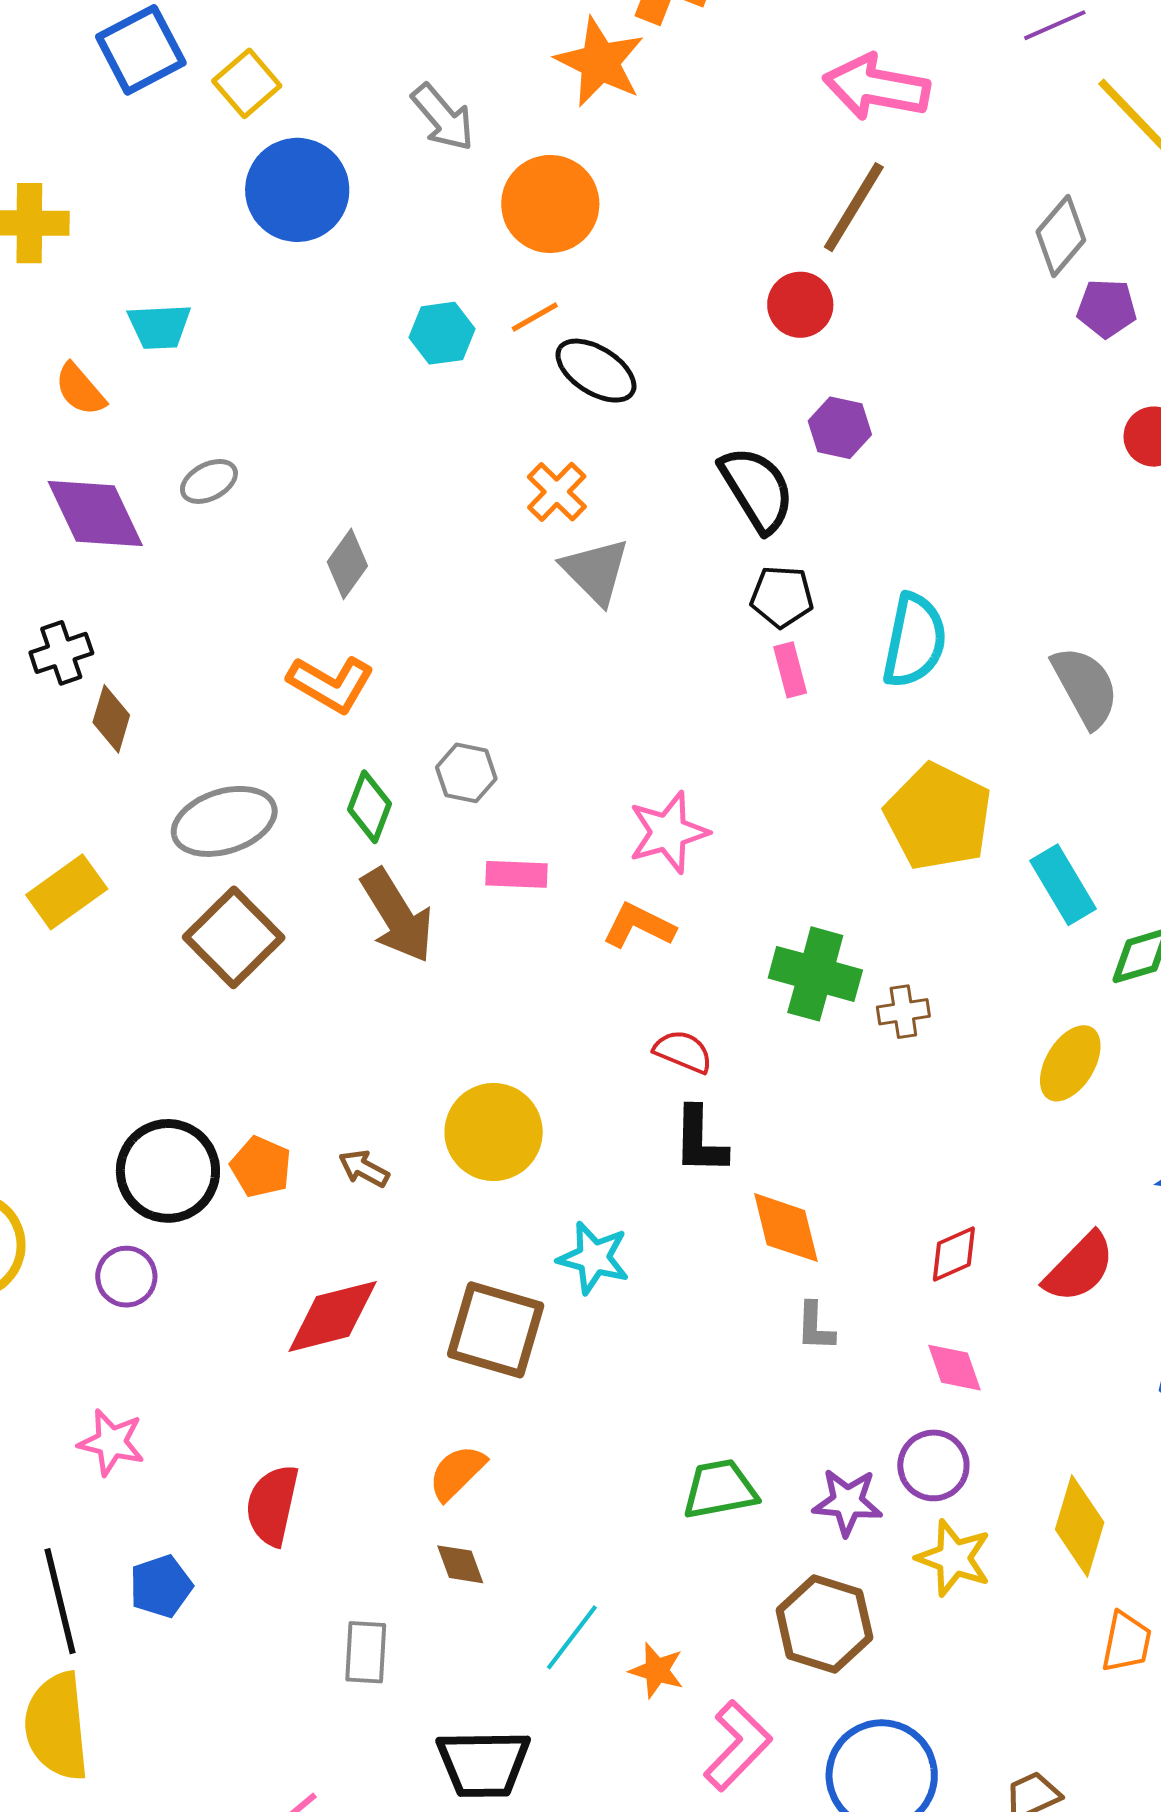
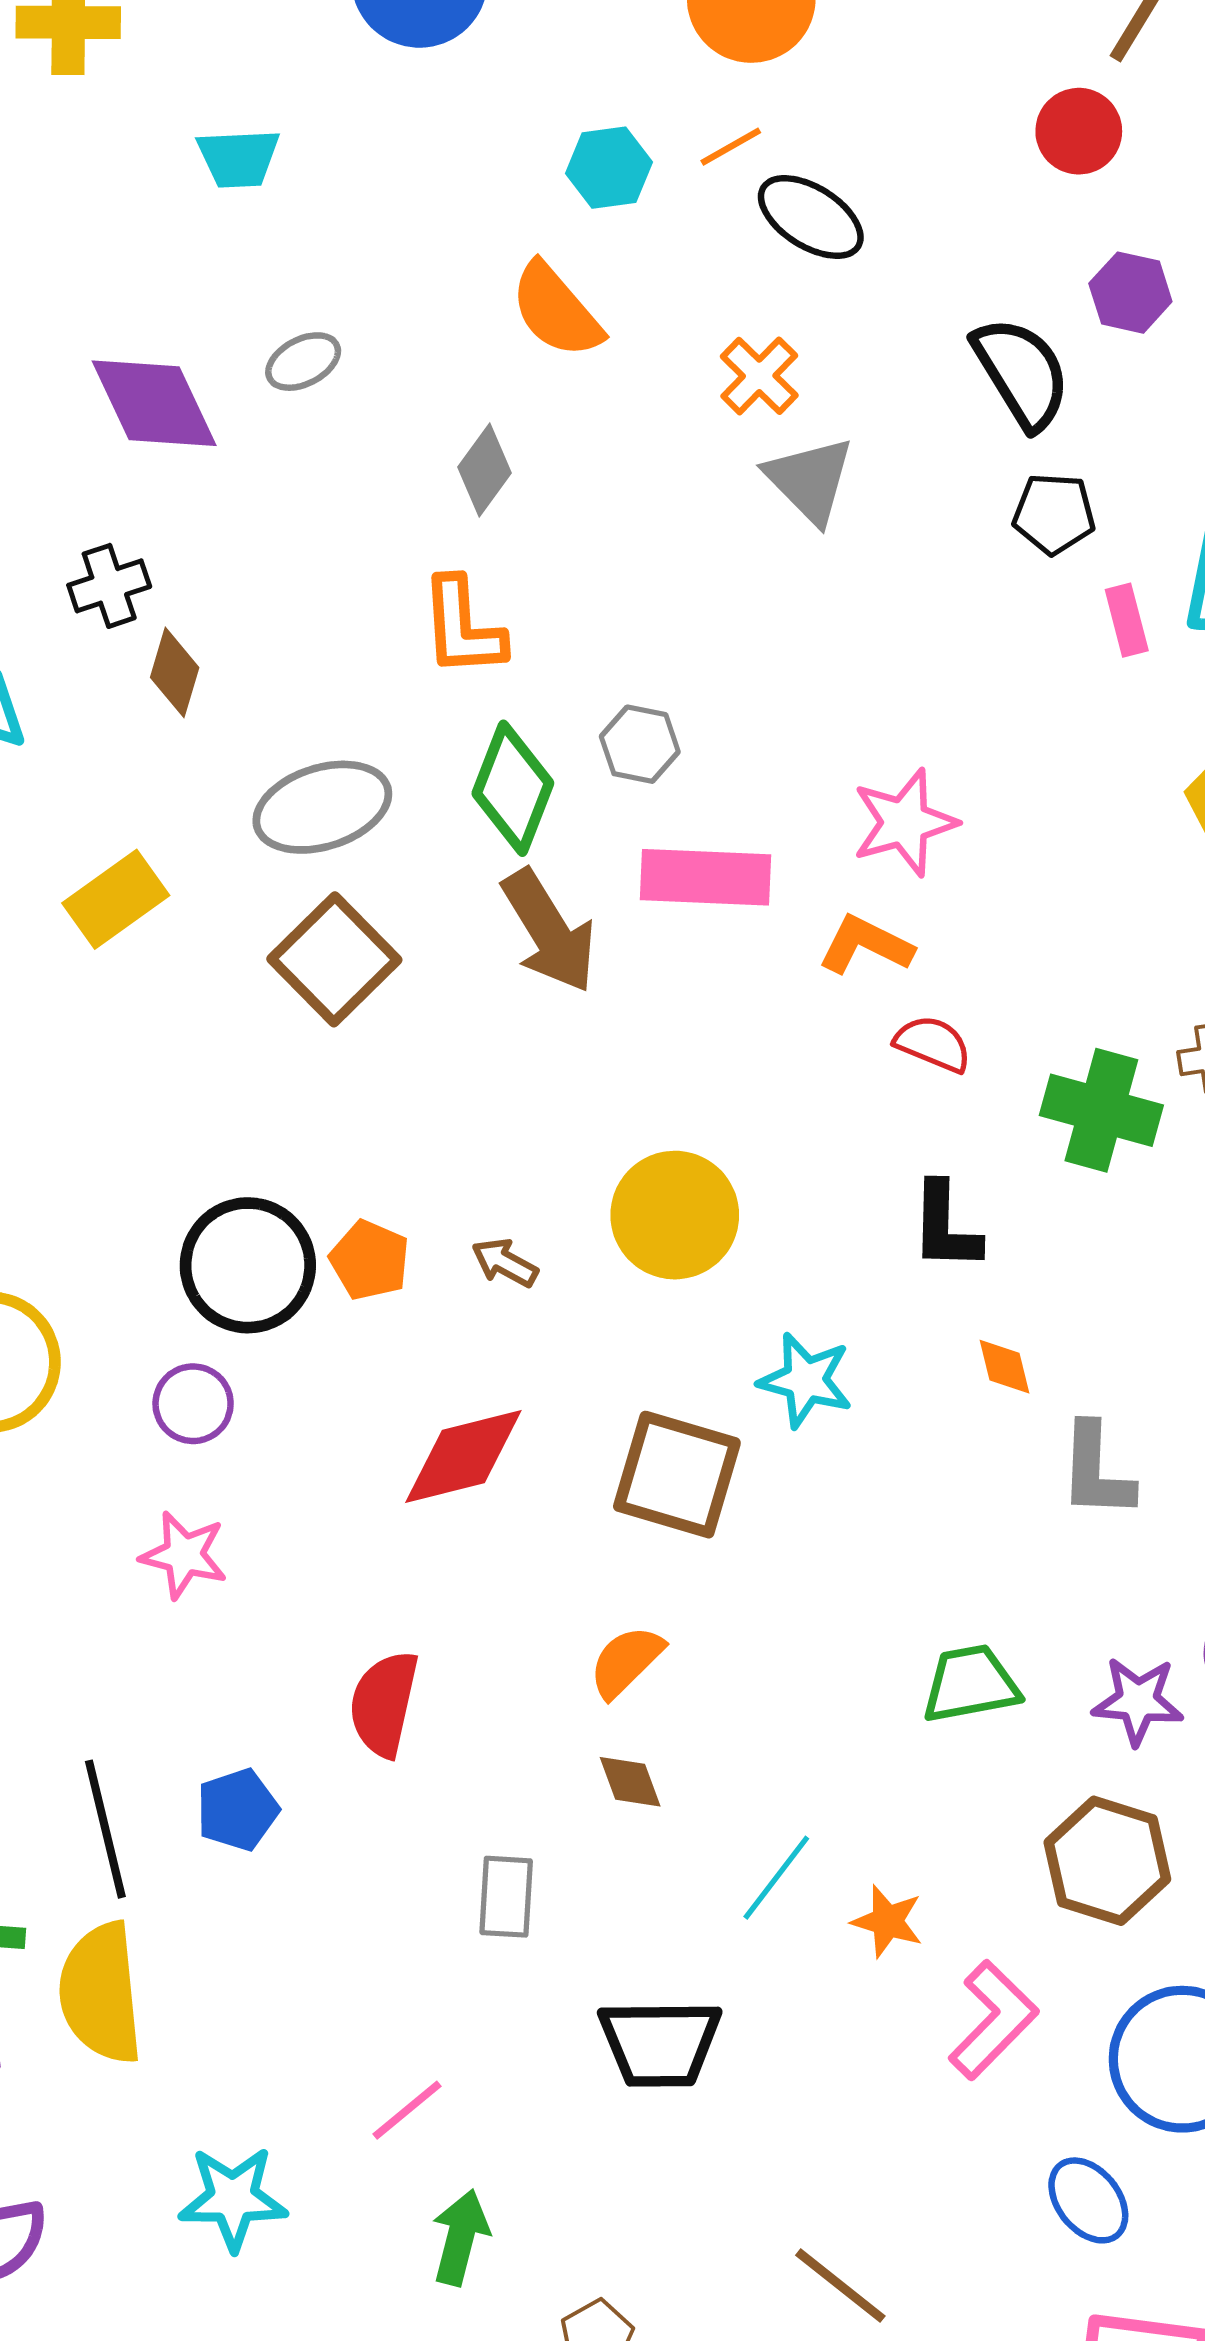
orange semicircle: (80, 389) -> (556, 310), moved, size x1.4
pink rectangle: (790, 670) -> (1127, 620), moved
orange L-shape: (331, 684) -> (462, 627), turned 56
green diamond: (369, 807) -> (513, 788), size x1.4
pink rectangle: (516, 874) -> (705, 877), size x1.6
green cross: (815, 974) -> (1101, 1110), moved
red semicircle: (683, 1052) -> (933, 1044), moved
orange diamond: (786, 1228) -> (1004, 1367), moved, size x0.6
gray L-shape: (815, 1327) -> (1096, 1471), size x1.5
pink star: (111, 1442) -> (184, 1555), moved

